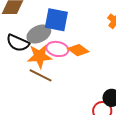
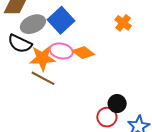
blue square: (56, 20) -> (61, 20), turned 35
gray ellipse: (39, 34) -> (33, 24), moved

